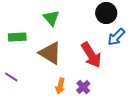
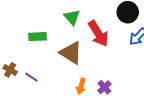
red arrow: (91, 55) -> (98, 33), moved

